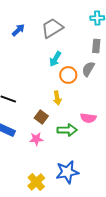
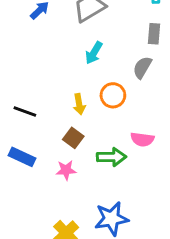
orange circle: (68, 75) -> (113, 95), moved
yellow arrow: (57, 98) -> (79, 104), moved

